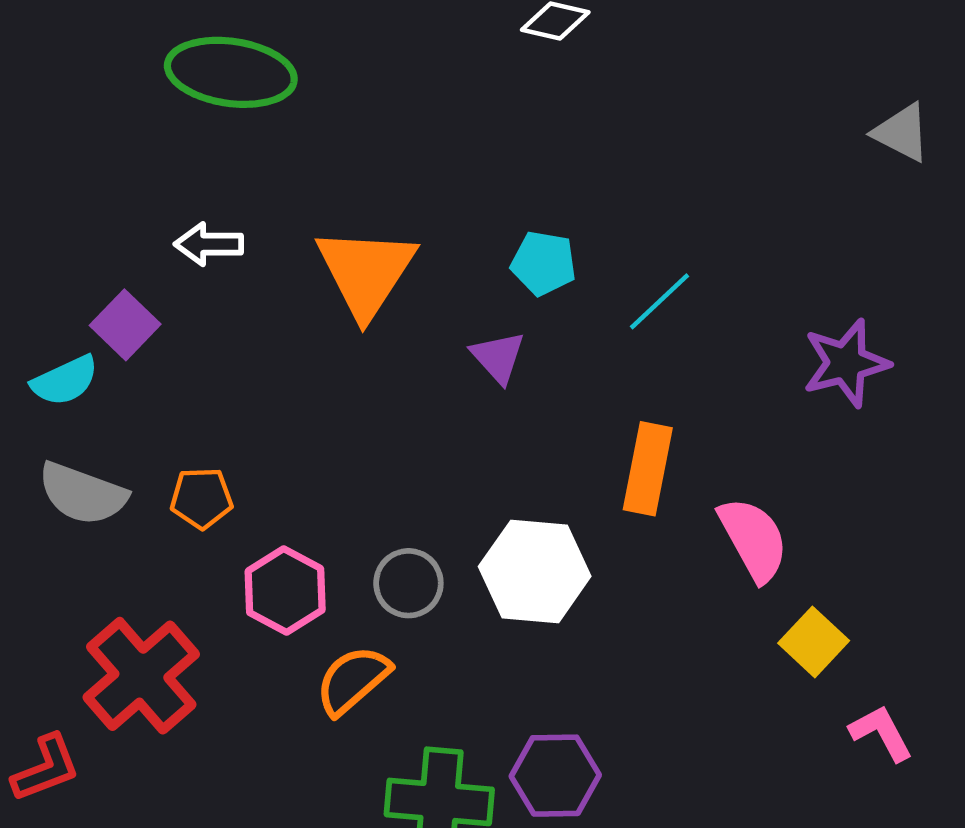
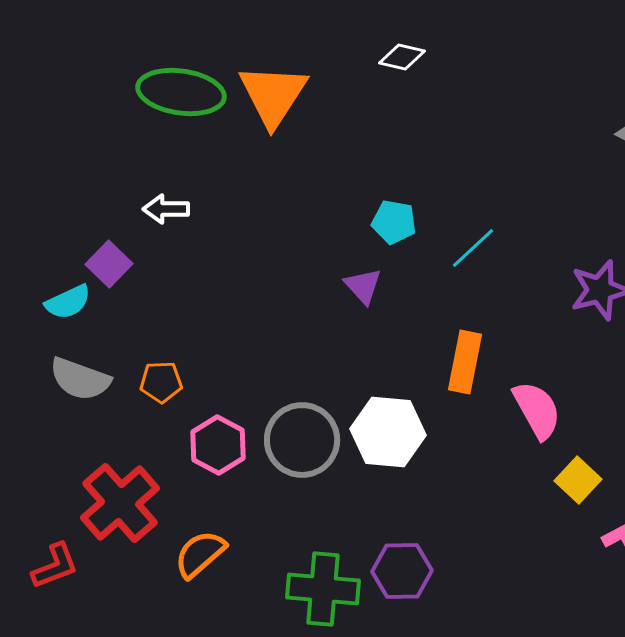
orange triangle: (366, 272) -> (273, 95), moved
gray circle: (408, 583) -> (302, 440), size x1.6
orange semicircle: (353, 680) -> (200, 554), moved

